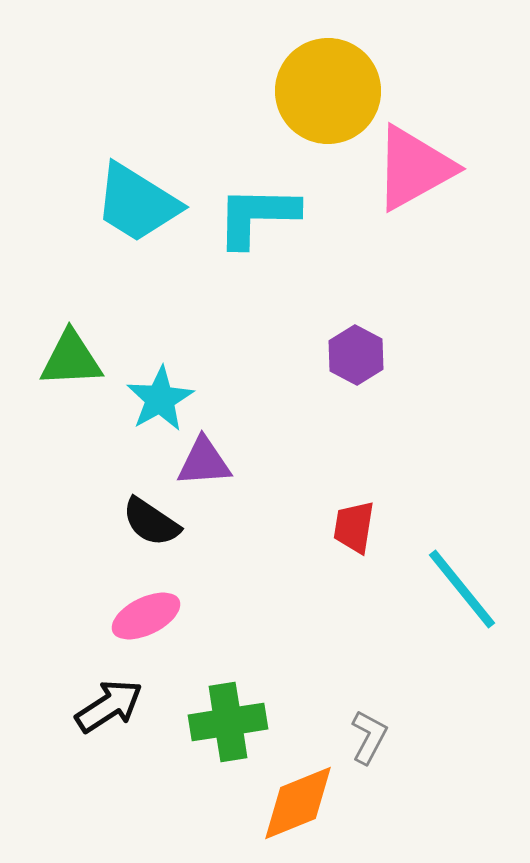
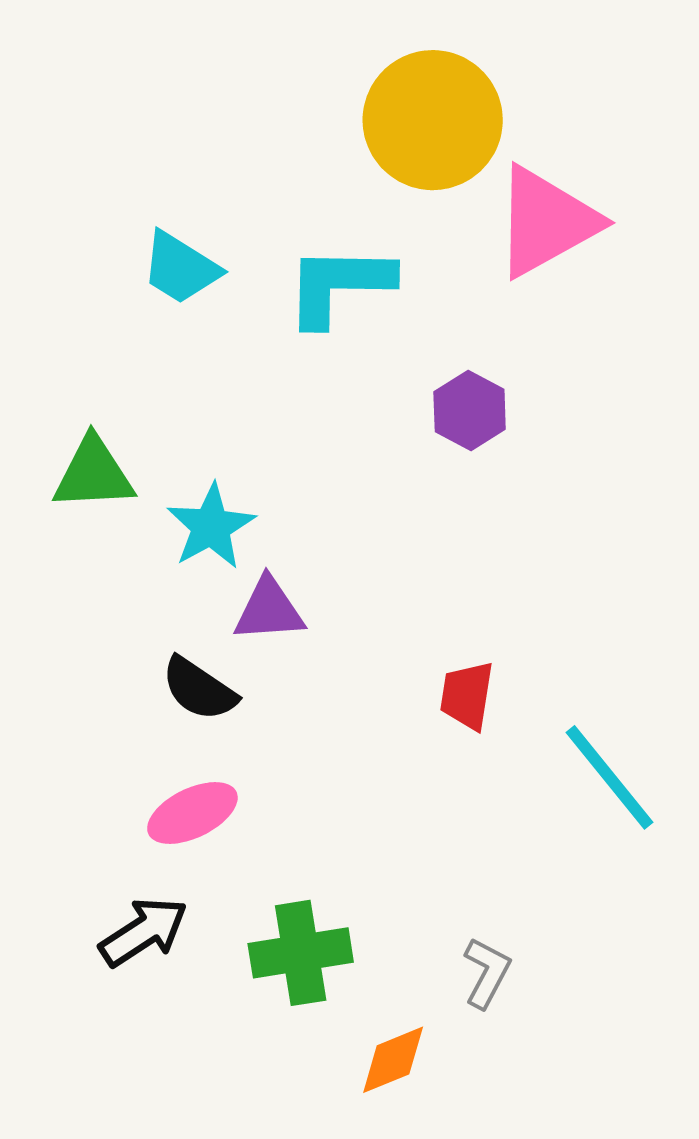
cyan trapezoid: (137, 203) -> (181, 268), size x0.7
purple hexagon: (356, 355) -> (470, 410), moved
orange diamond: (298, 803) -> (393, 1060), size x0.7

